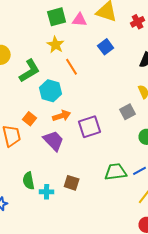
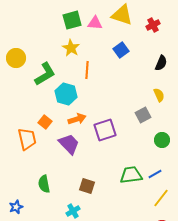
orange line: (72, 67) -> (87, 70), turned 36
cyan cross: (47, 192) -> (73, 211), moved, turned -32

